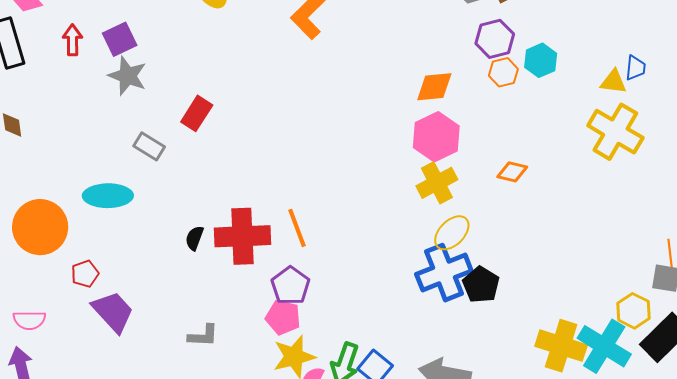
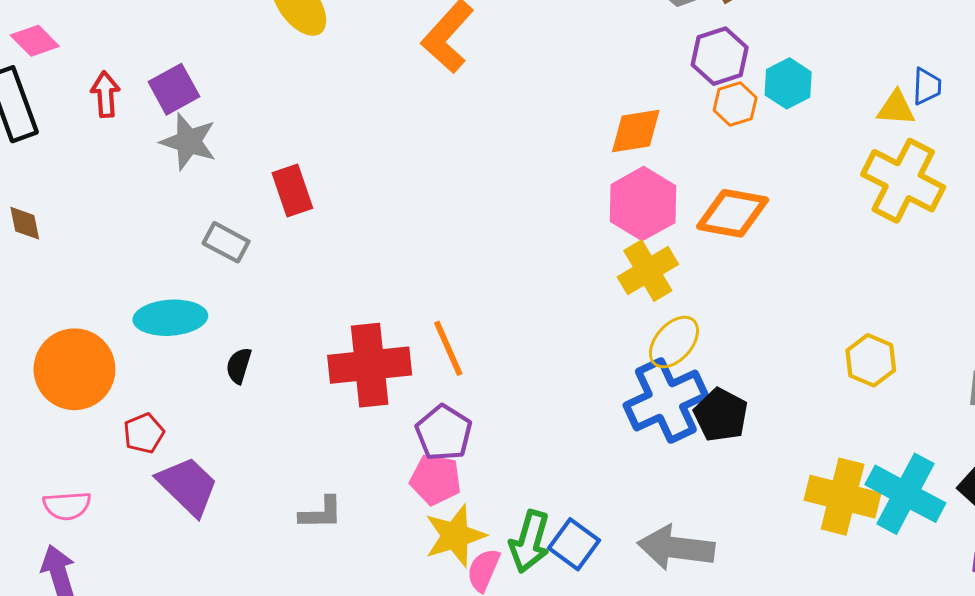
red rectangle: (197, 113) -> (292, 190), turned -48
orange diamond: (512, 172) -> (733, 213), moved, size x1.6
black semicircle: (194, 238) -> (239, 366), moved
yellow hexagon: (634, 311) -> (871, 360), moved

